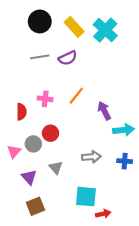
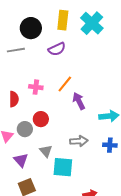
black circle: (40, 21) -> (31, 28), moved
yellow rectangle: (74, 27) -> (63, 20), turned 48
gray line: (40, 57) -> (16, 50), moved
purple arrow: (104, 111) -> (79, 101), moved
cyan square: (86, 197) -> (63, 167), moved

